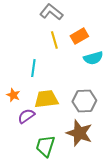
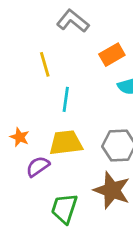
yellow line: (54, 40) -> (45, 64), moved
cyan line: (33, 68) -> (66, 99), moved

